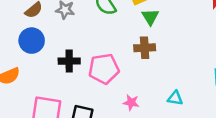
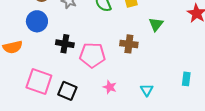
green triangle: (150, 17) -> (156, 24), moved
cyan triangle: (175, 98) -> (147, 90), turned 40

